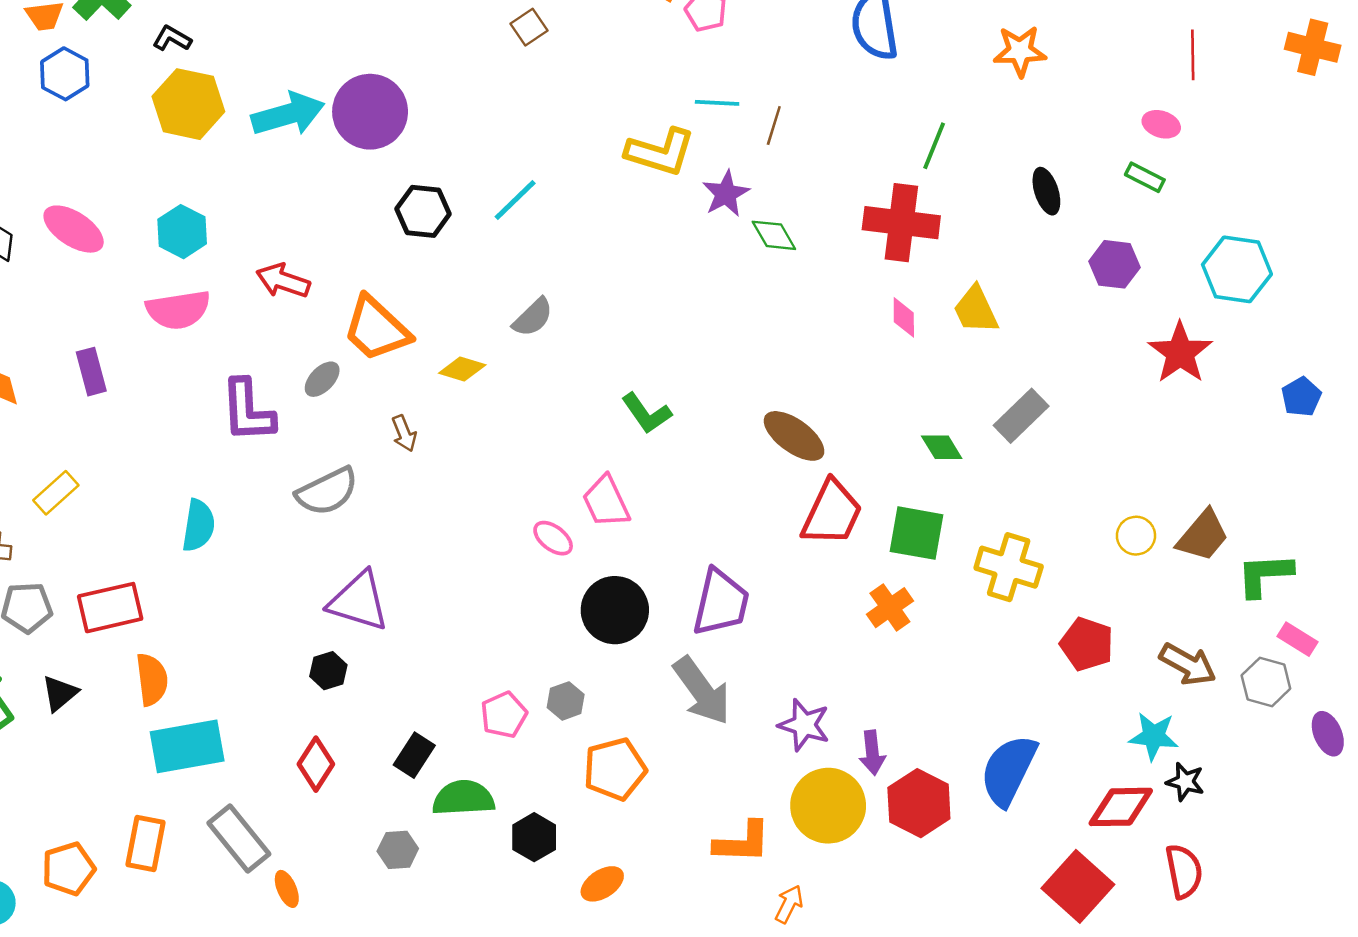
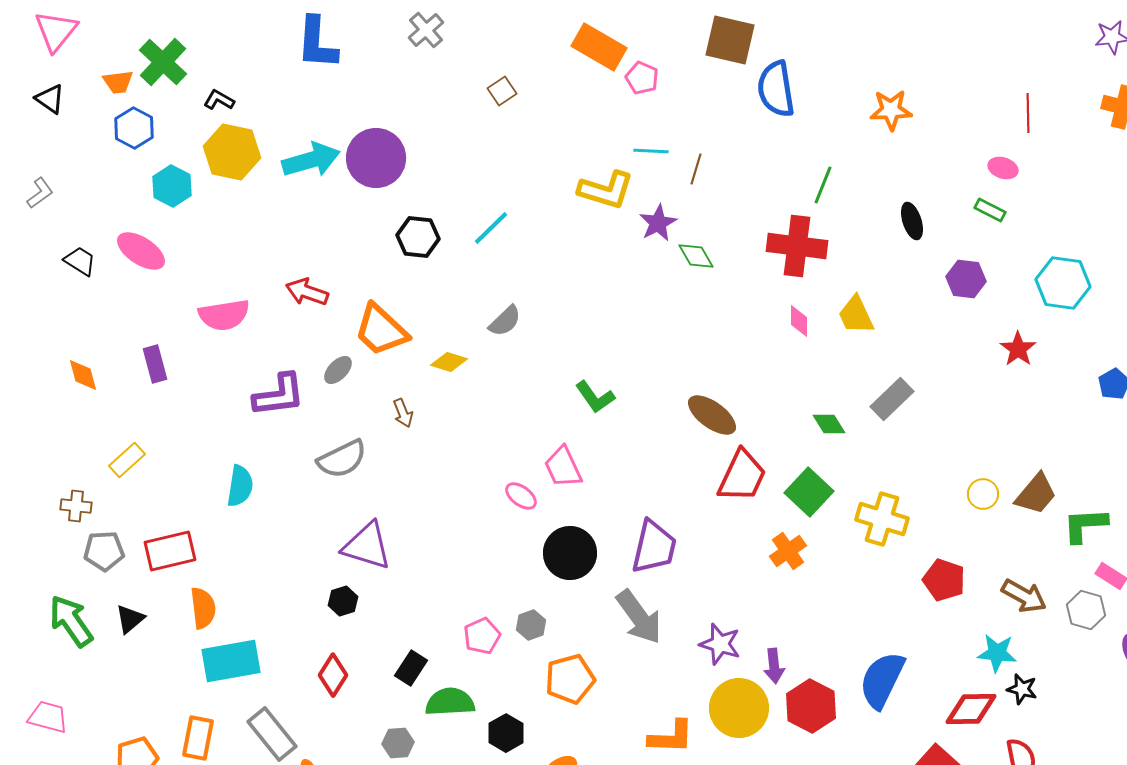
cyan hexagon: (182, 232) -> (172, 186), moved
red star: (1180, 353) -> (1018, 349), size x0.7
purple L-shape: (248, 411) -> (279, 395), turned -94
green square: (916, 533) -> (809, 492), turned 33

